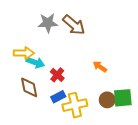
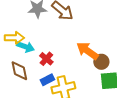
orange arrow: (100, 67) -> (87, 51), size x1.6
brown circle: (107, 100) -> (101, 62), moved

